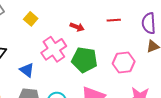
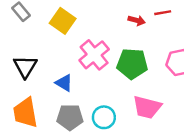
yellow square: (31, 19) -> (63, 21), size x1.5
red arrow: (77, 27) -> (137, 20), moved

